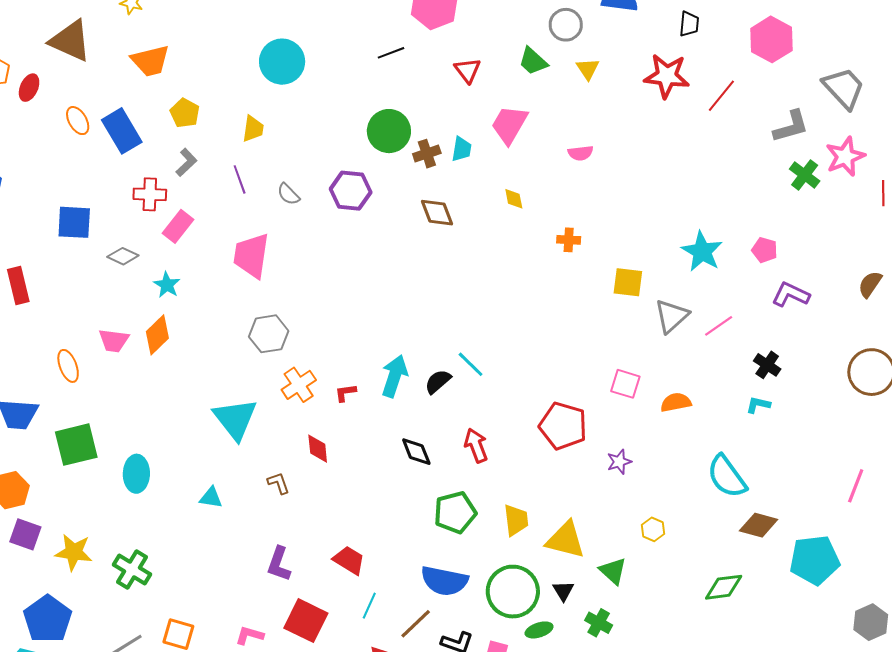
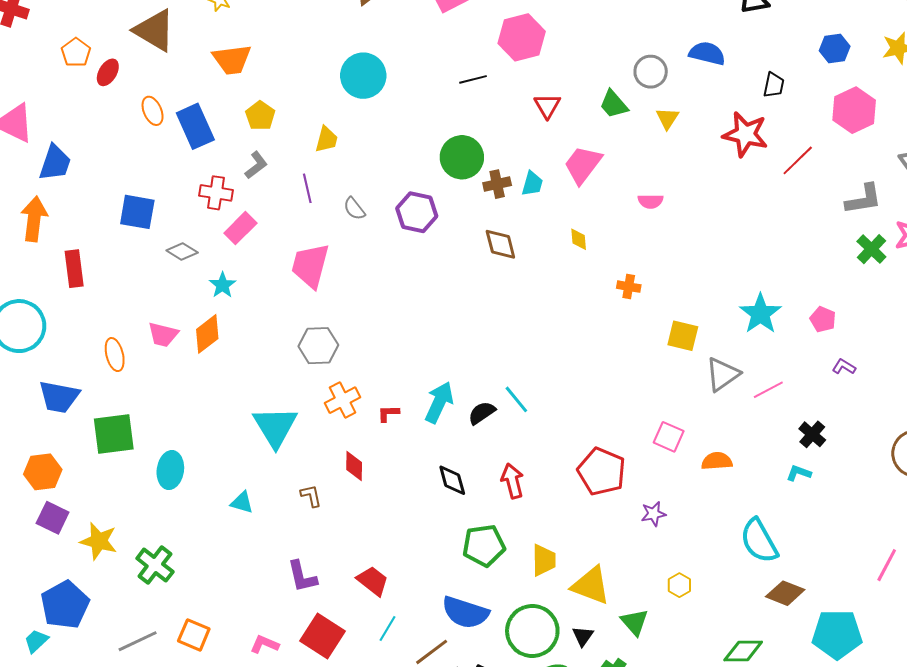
purple L-shape: (791, 295) -> (844, 367), size x0.6
purple L-shape: (279, 564) -> (302, 577), turned -39

